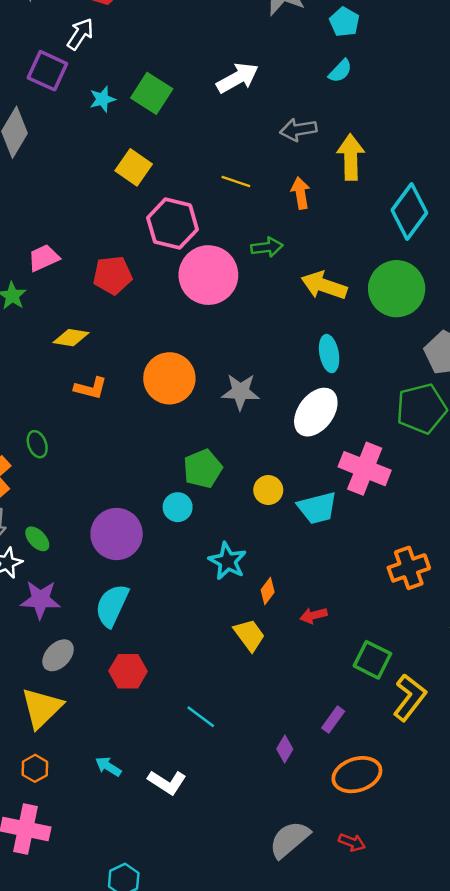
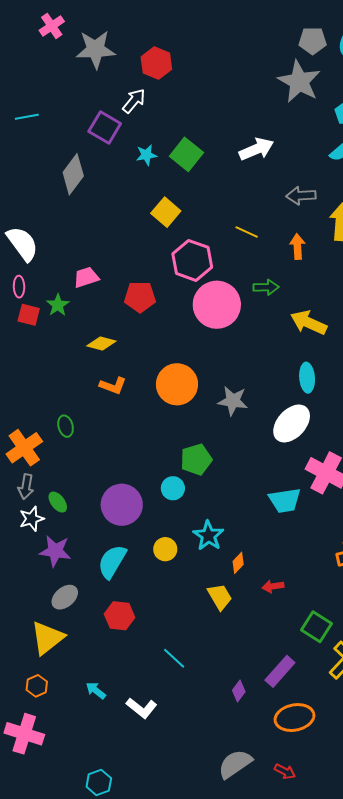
yellow circle: (268, 490) -> (165, 549), moved
purple rectangle: (333, 720) -> (280, 671), size x1.5

